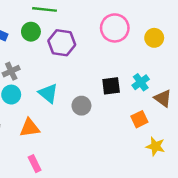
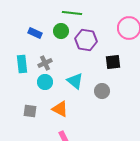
black square: (111, 86) -> (113, 62), moved
orange triangle: (30, 128) -> (60, 109), turned 36

